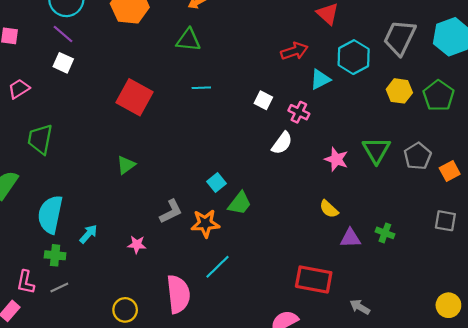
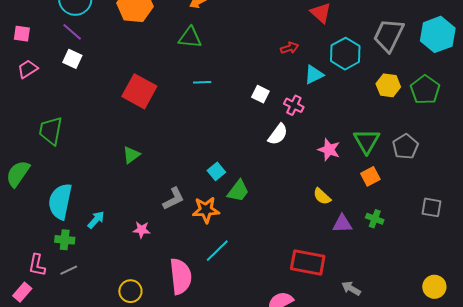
red arrow: (294, 51) -> (290, 48), size x0.7
pink trapezoid: (19, 89) -> (28, 69), moved
orange square: (450, 171) -> (370, 176), moved

